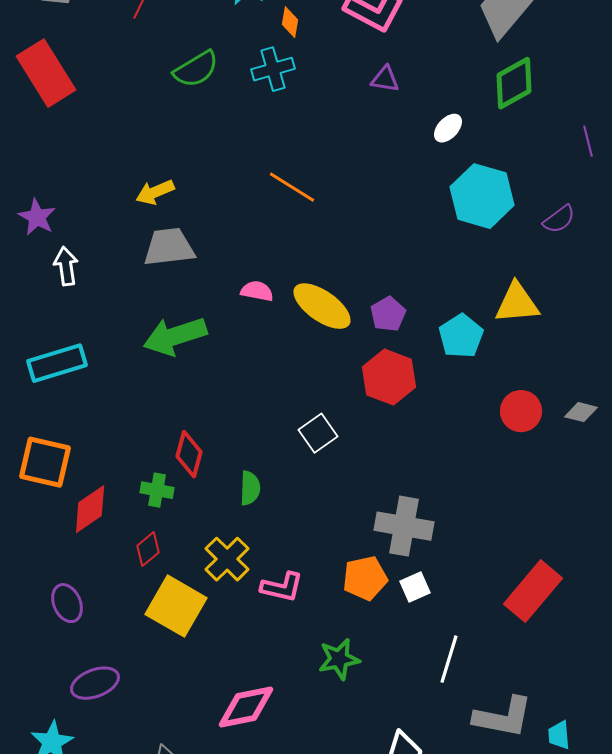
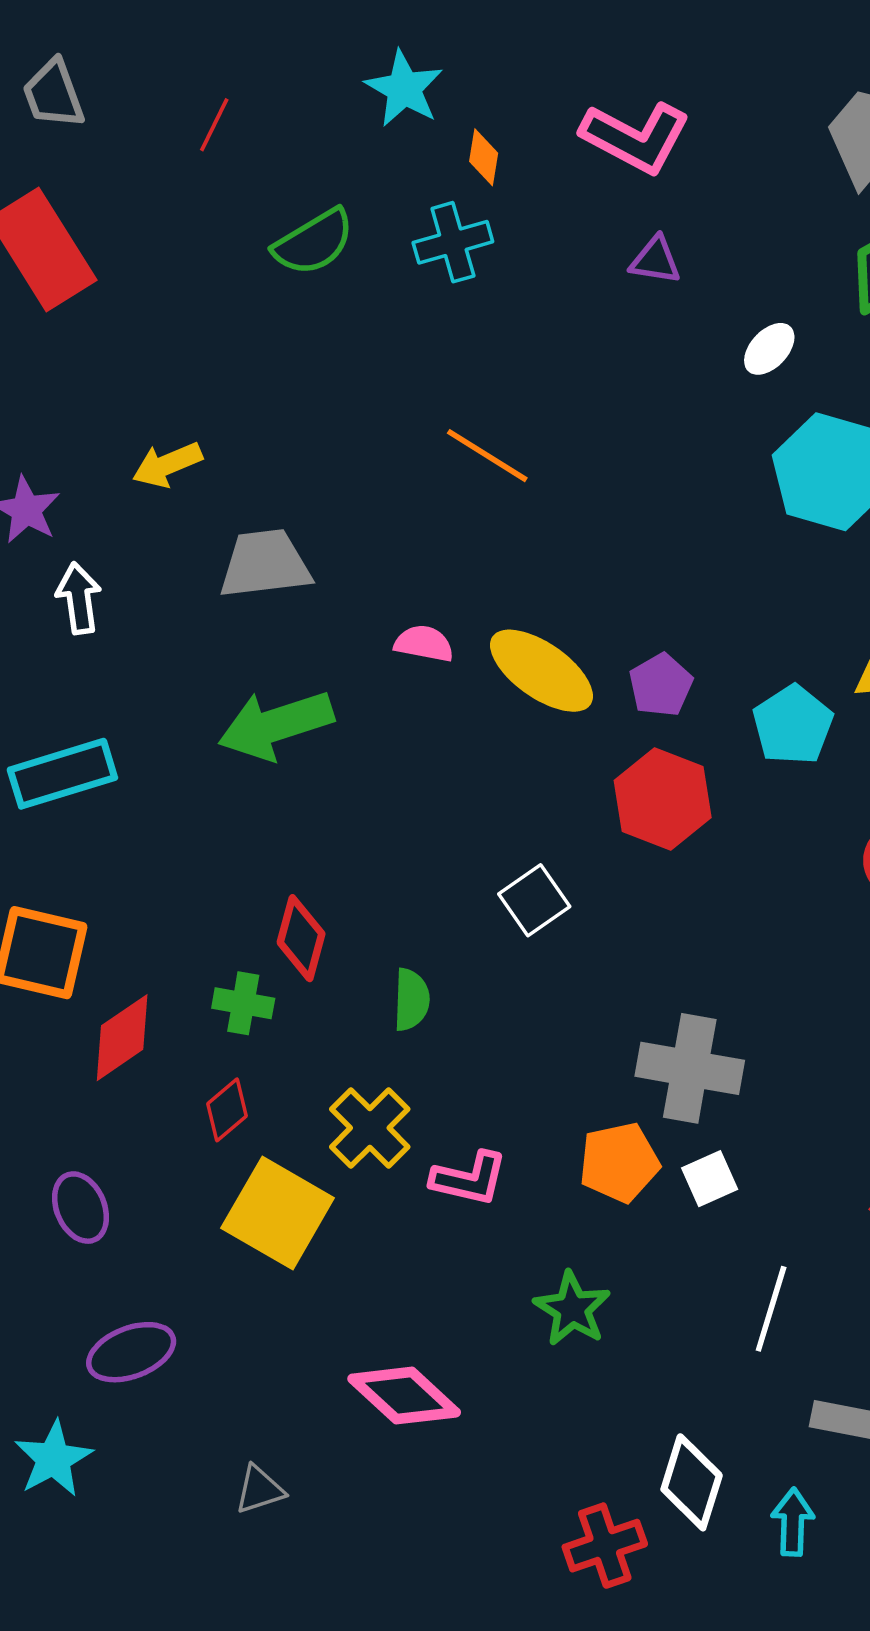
yellow arrow: (155, 192) -> (167, 465), moved
green star: (339, 659) -> (572, 1309), turned -30
pink diamond: (246, 707) -> (404, 1396), turned 54

